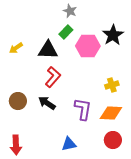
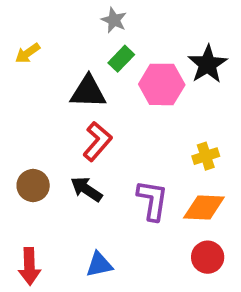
gray star: (70, 11) -> (114, 20), moved
yellow arrow: (16, 48) -> (28, 53), moved
blue triangle: (69, 144) -> (99, 264), moved

